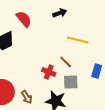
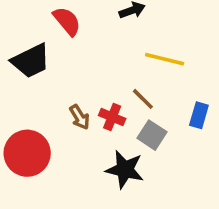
gray square: (71, 82) -> (152, 135), turned 35
brown arrow: (27, 97) -> (80, 117), moved

